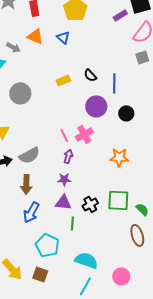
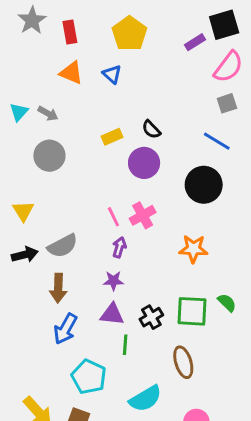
gray arrow: (13, 47) -> (48, 113), moved
blue line: (114, 83) -> (217, 141), moved, turned -60
purple circle: (96, 106) -> (144, 163), moved
black circle: (126, 113) -> (204, 185), size x1.6
green semicircle: (142, 209) -> (227, 303), moved
brown ellipse: (137, 235) -> (183, 362), moved
cyan semicircle: (86, 260) -> (145, 399), turned 130

